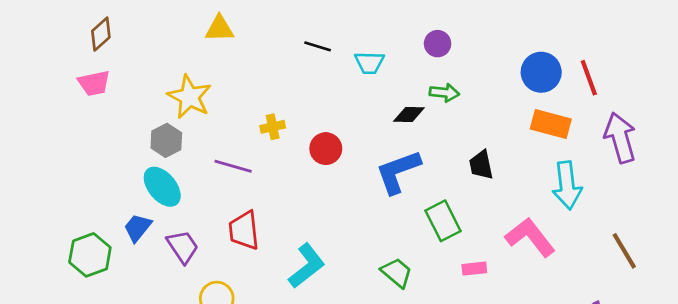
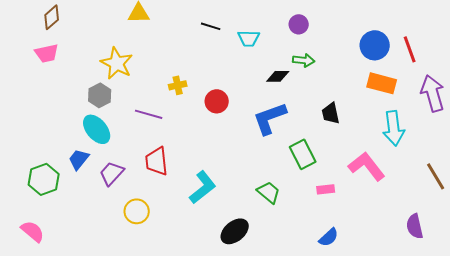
purple trapezoid: (183, 247) -> (112, 173), turned -104

